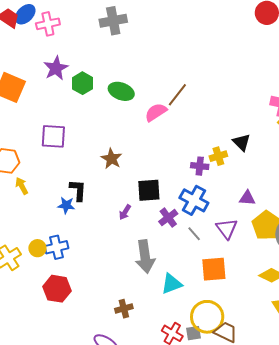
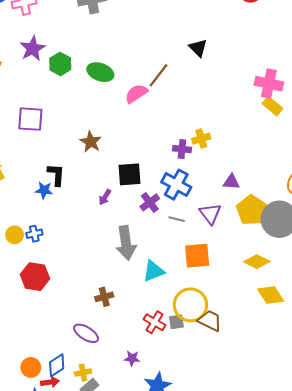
black triangle: (242, 142) -> (198, 48), moved
gray line: (194, 234) -> (177, 219), turned -35
blue cross: (57, 247) -> (34, 234), size x0.7

